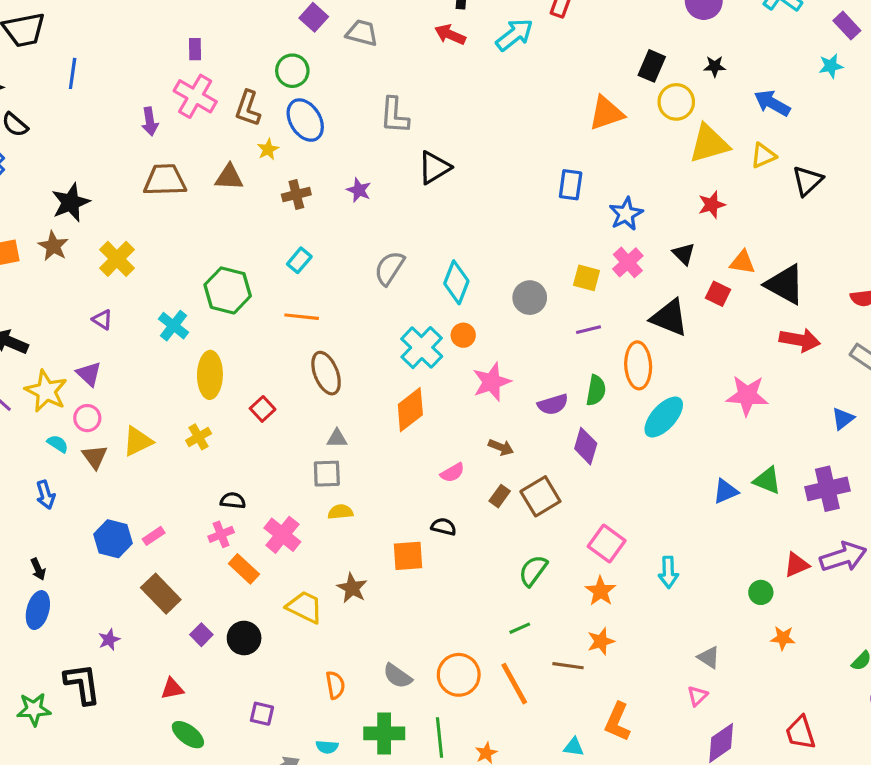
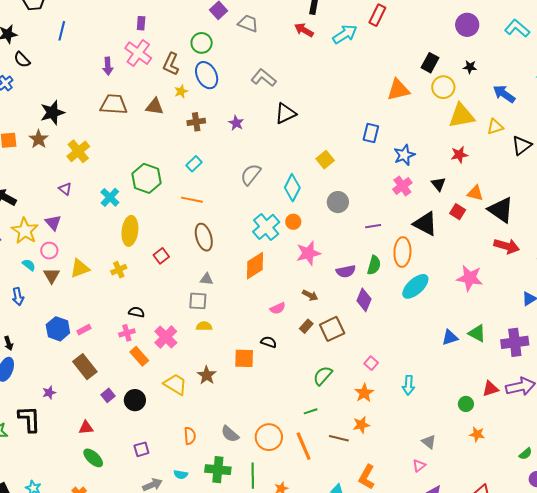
gray L-shape: (394, 115) -> (264, 78), turned 120
yellow square: (586, 278) -> (325, 160), moved, turned 30
pink square: (607, 544) -> (371, 363), size x0.6
purple square: (262, 714) -> (141, 449), turned -35

